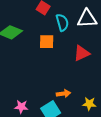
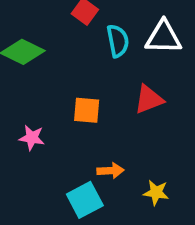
orange square: (47, 42) -> (87, 110), moved
pink star: (21, 107) -> (32, 138), moved

